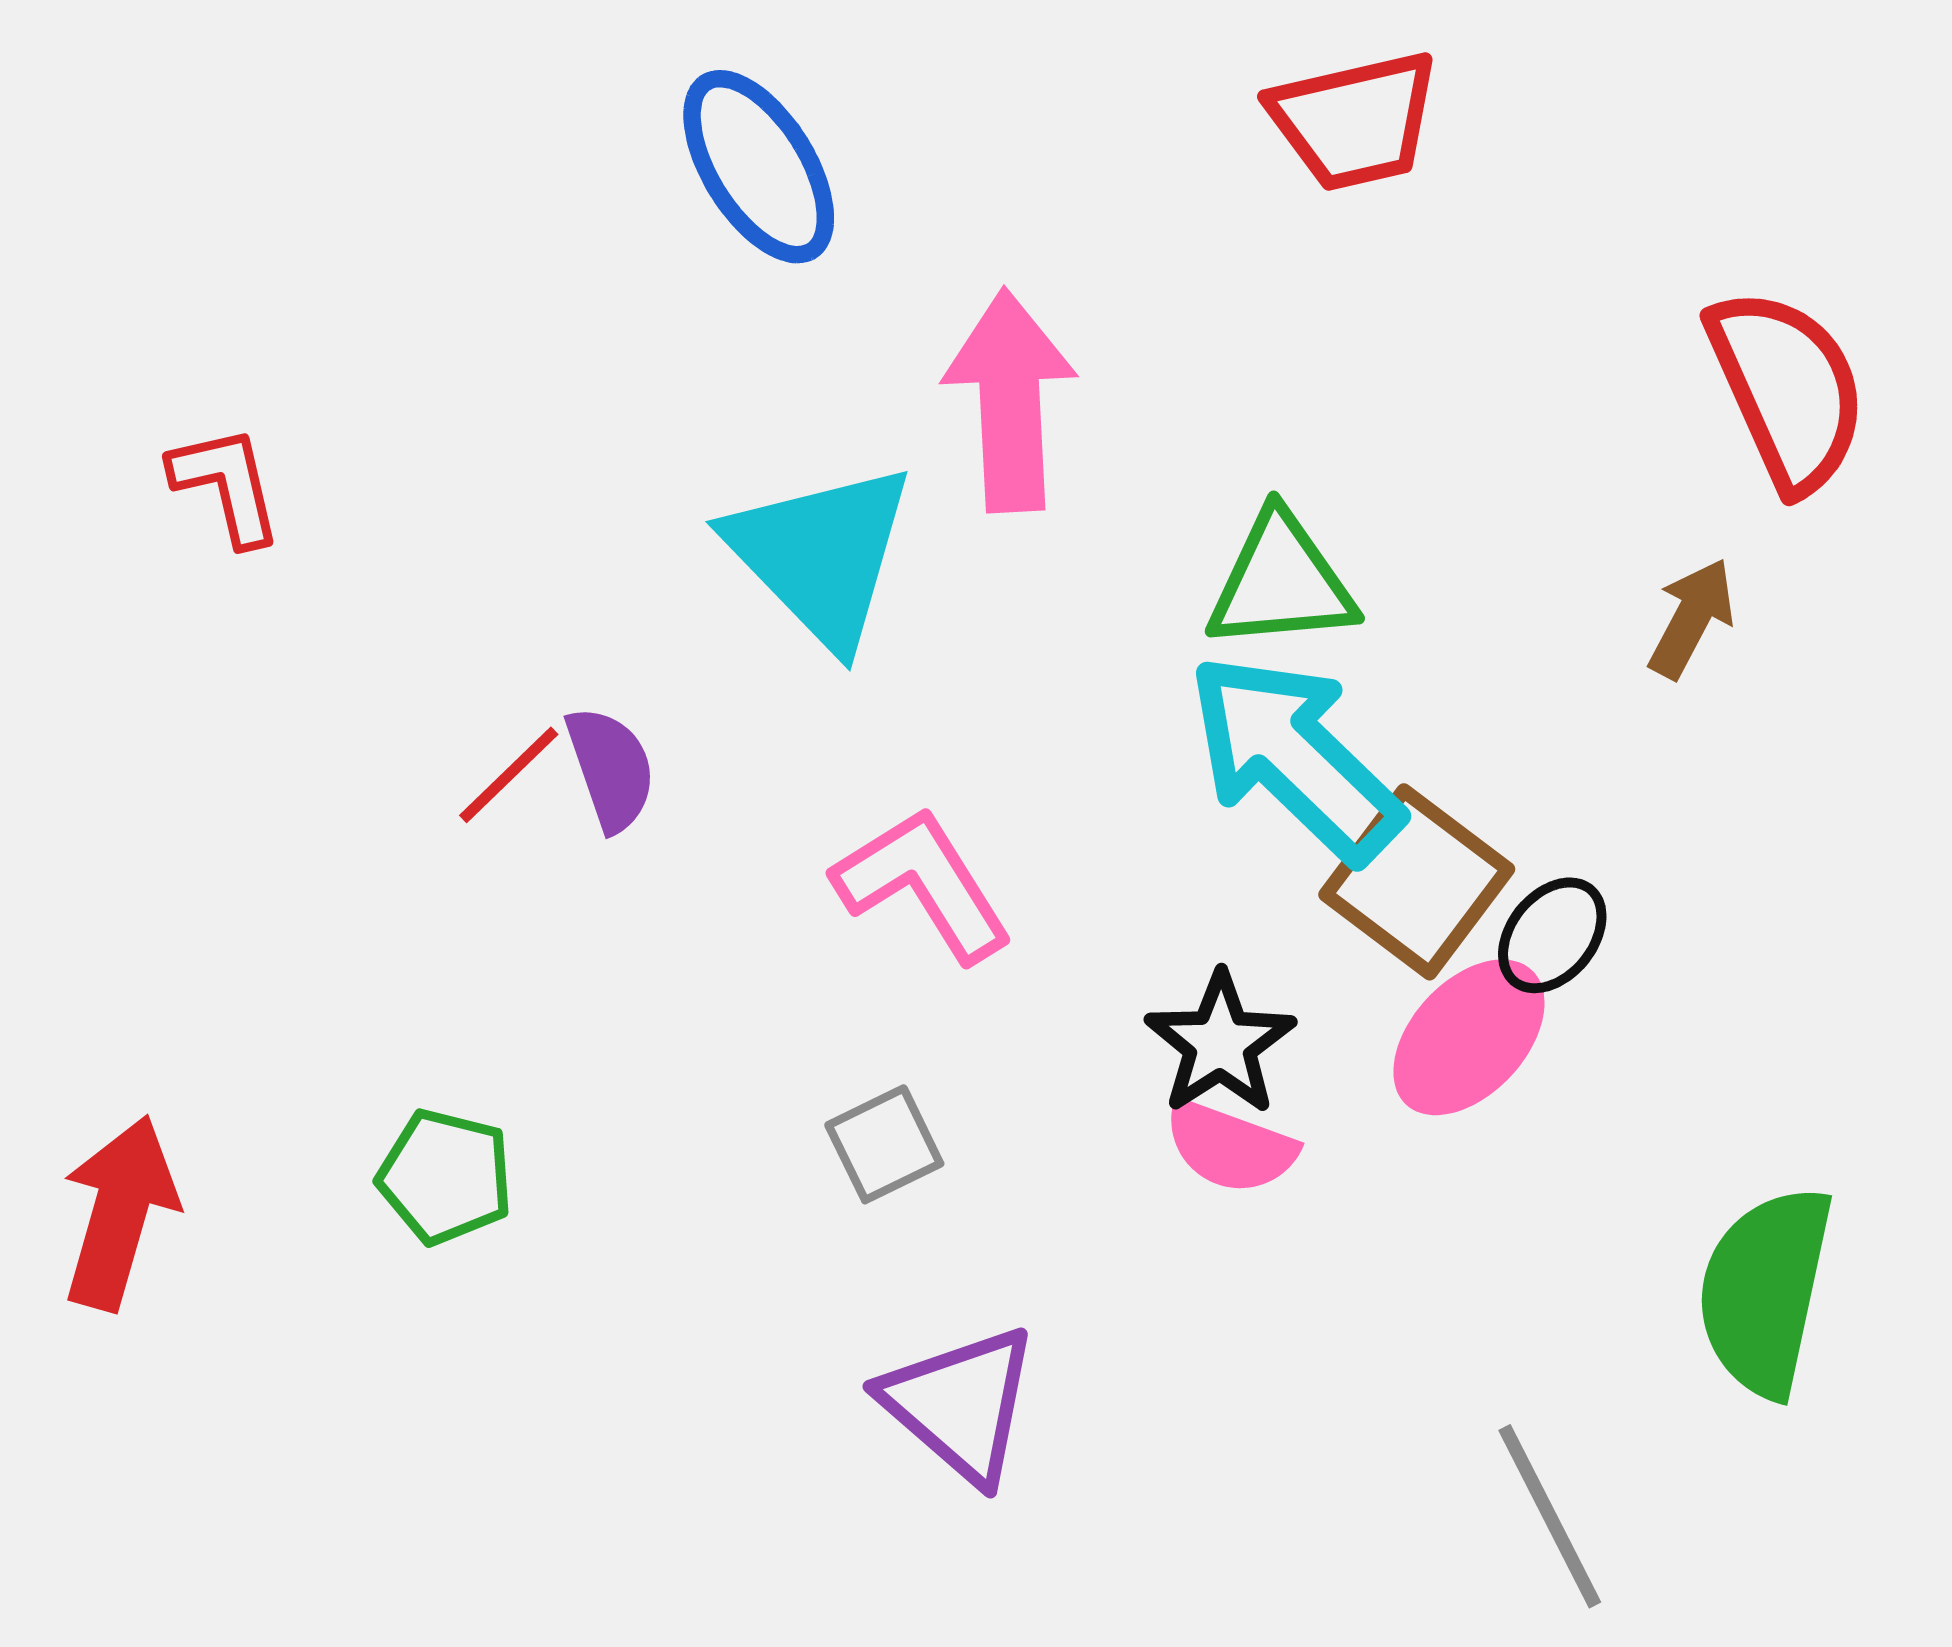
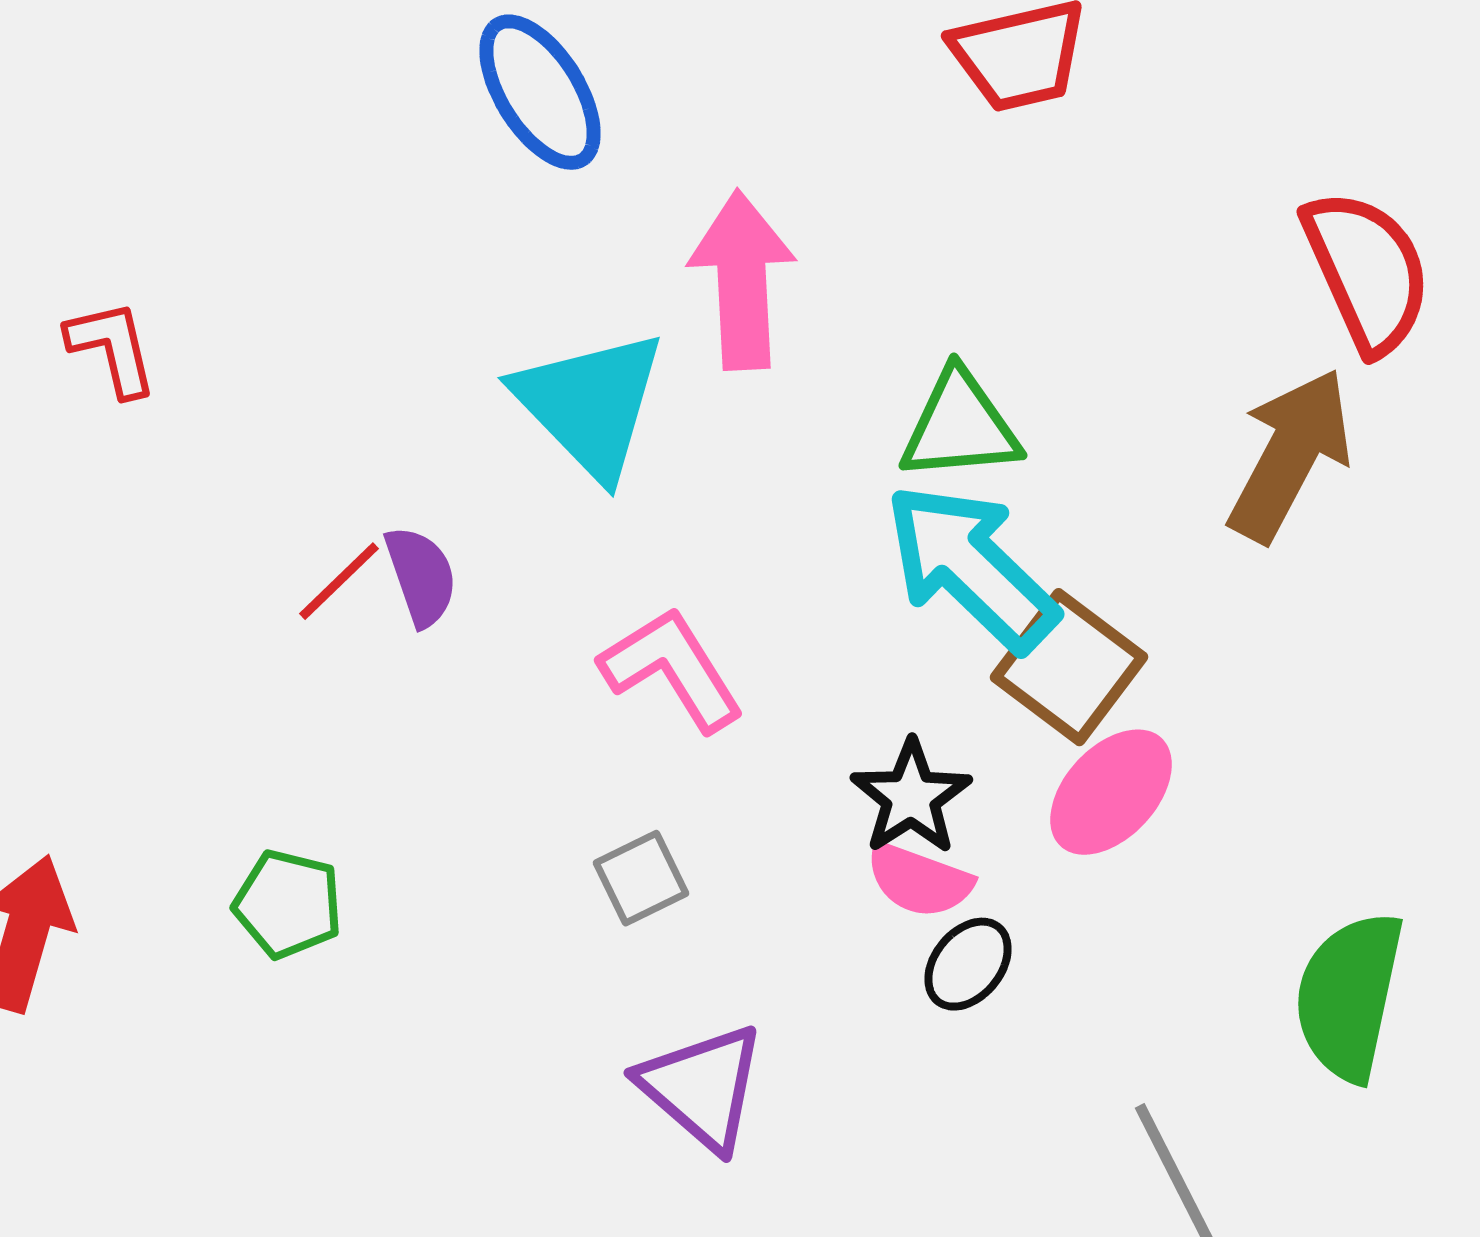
brown arrow: (1692, 618) -> (1290, 455), size x1.8
black ellipse: (1552, 935) -> (968, 964), moved

